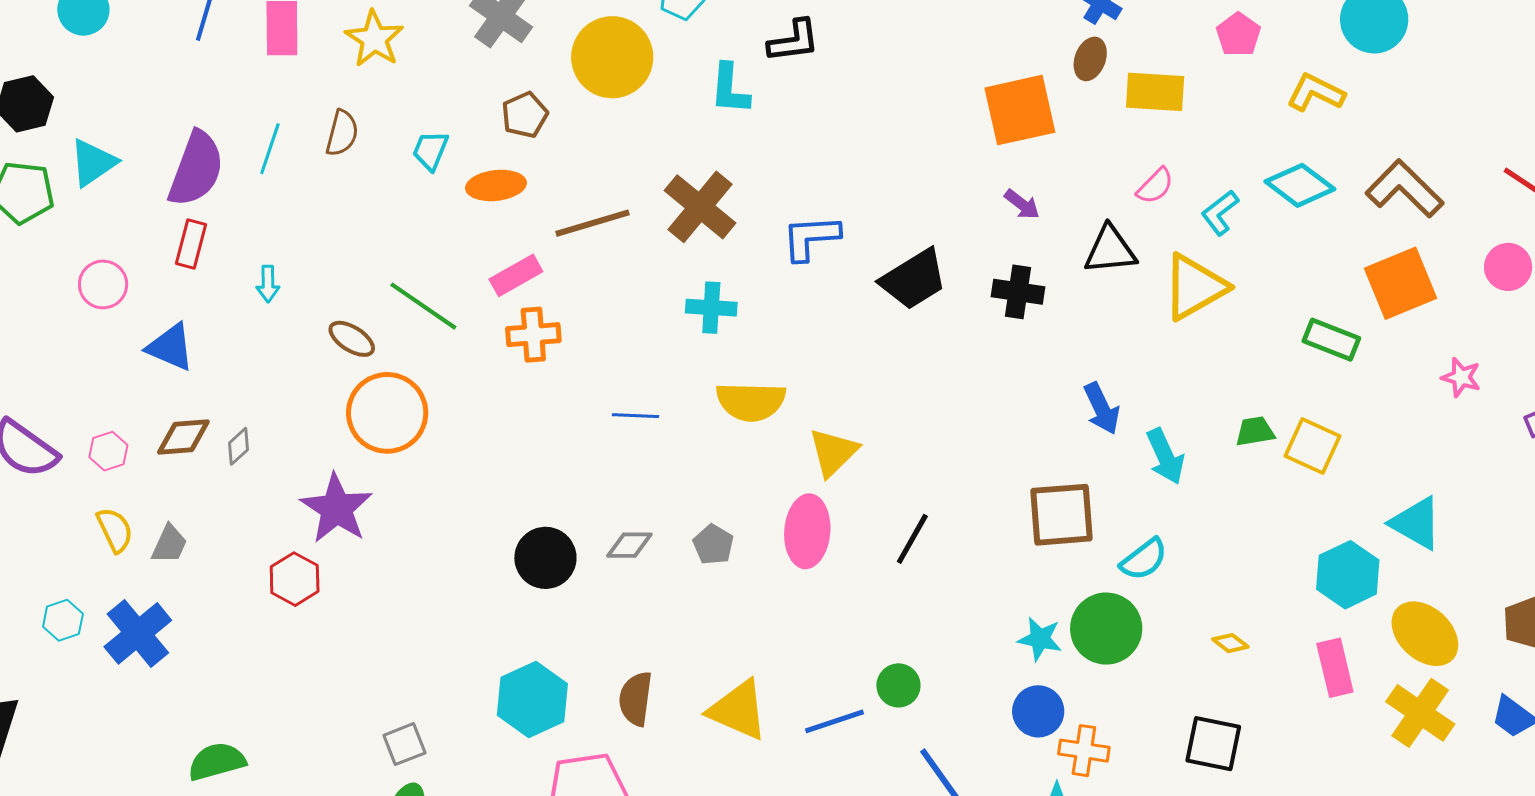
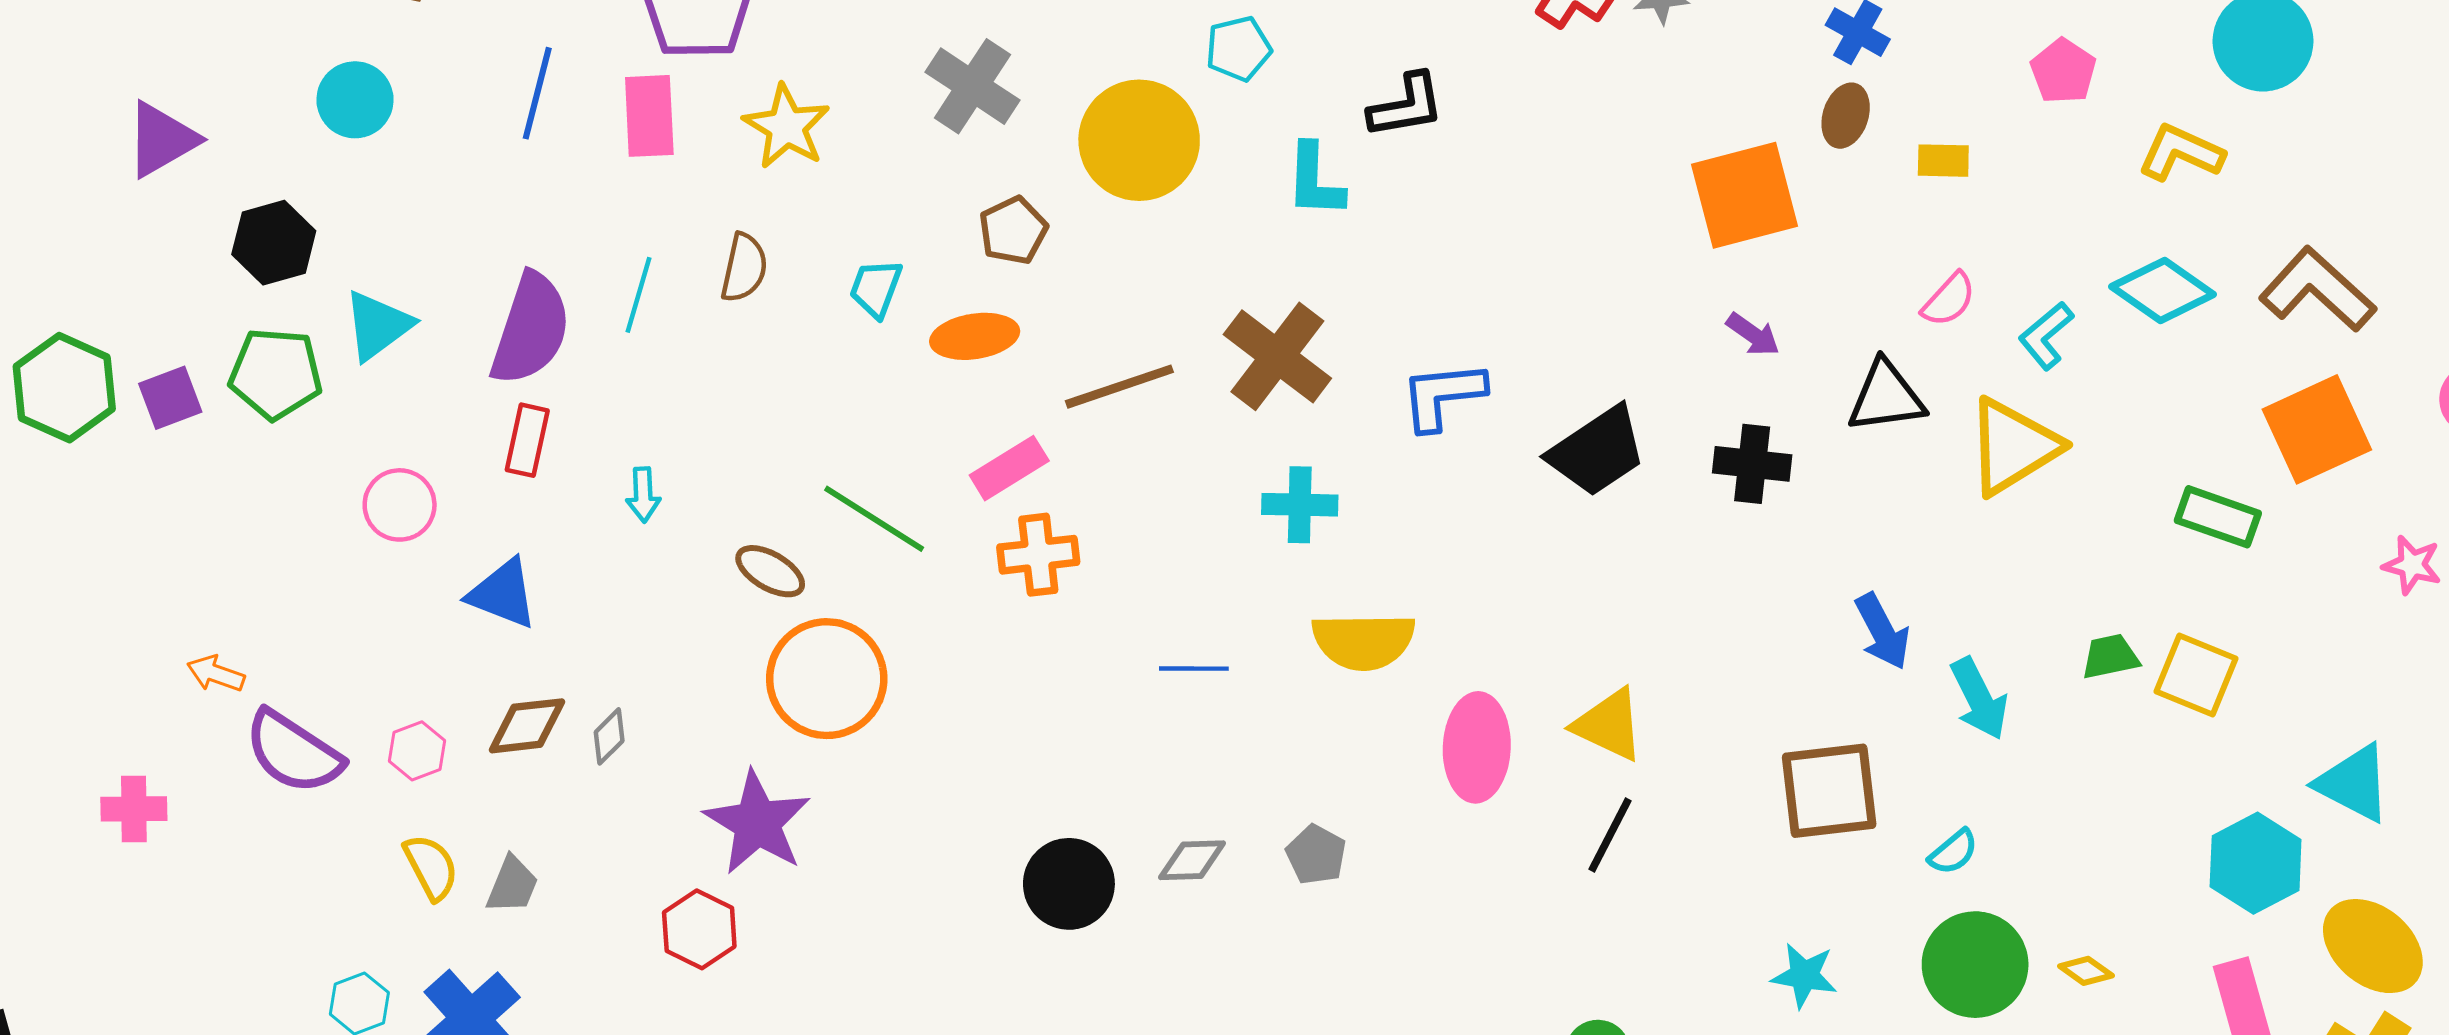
yellow rectangle: (1155, 92) -> (1943, 161), size x0.6
yellow triangle: (833, 452) -> (1609, 725), moved, turned -48
pink ellipse: (807, 531) -> (1477, 747), moved
cyan semicircle: (1144, 559) -> (1953, 852), size x0.7
green circle: (1106, 629) -> (1975, 965), moved

